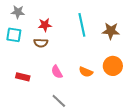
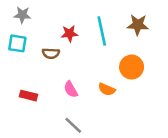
red star: (45, 25) -> (70, 34), moved
brown star: (111, 31) -> (138, 25), moved
orange circle: (113, 66) -> (132, 67), moved

